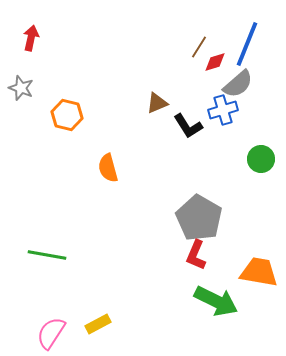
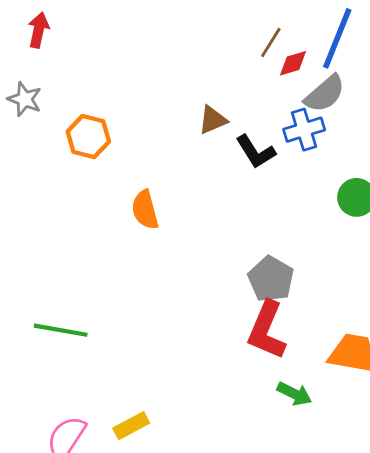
gray pentagon: (199, 218) -> (271, 279), size x0.7
red L-shape: (196, 255) -> (267, 330), size x1.4
green arrow: (216, 301) -> (294, 394), size x0.6

